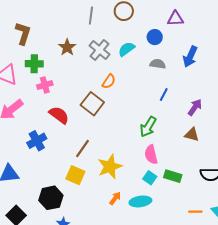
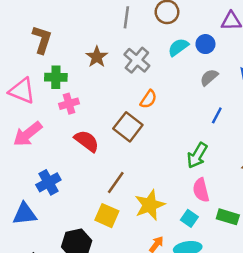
cyan semicircle: (126, 49) -> (178, 47), moved
gray semicircle: (158, 64) -> (209, 77), turned -49
blue cross: (37, 141) -> (48, 182), moved
cyan square: (150, 178) -> (189, 218), moved

